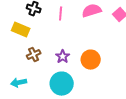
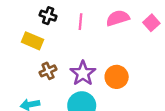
purple star: (63, 57) -> (83, 73), size x1.5

